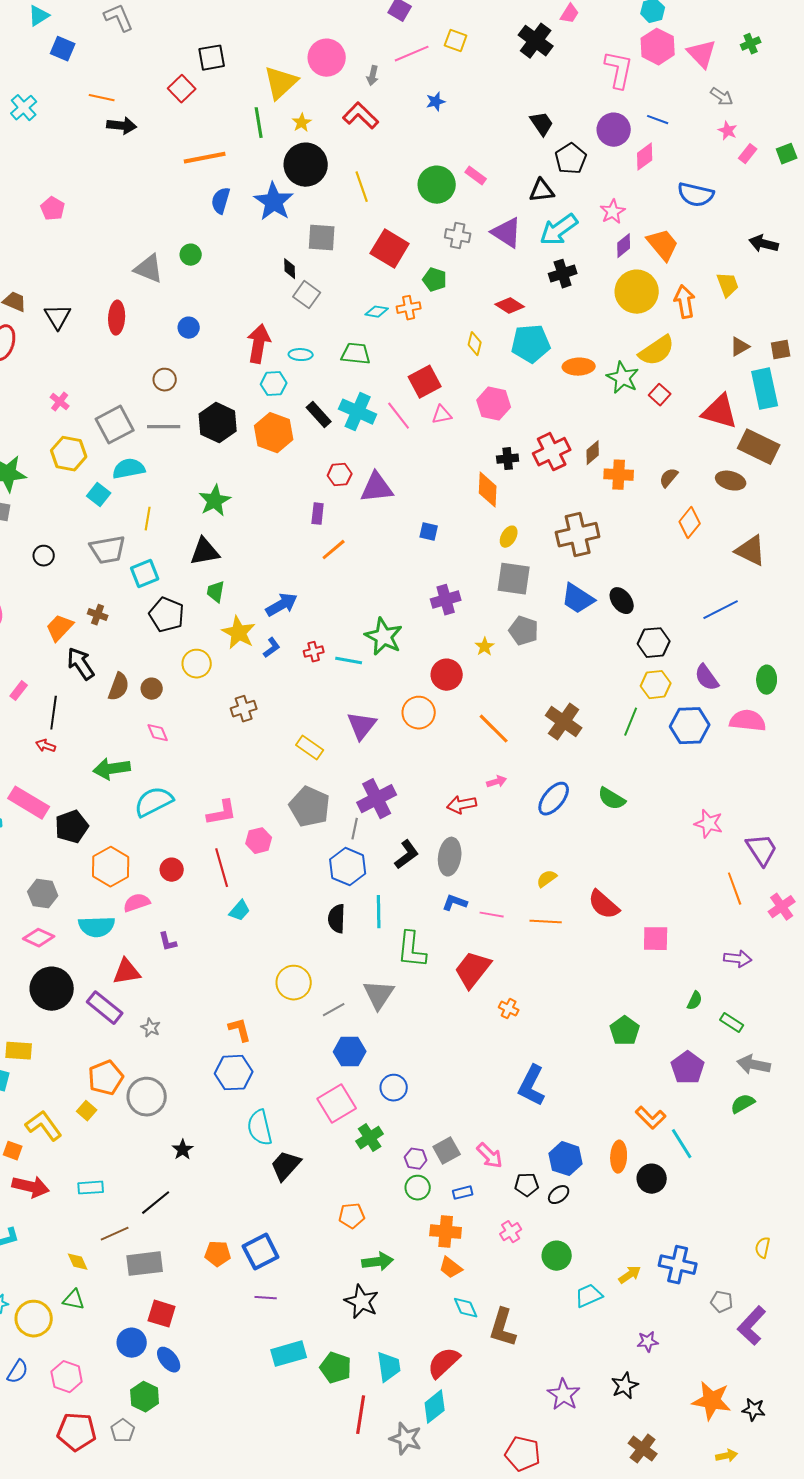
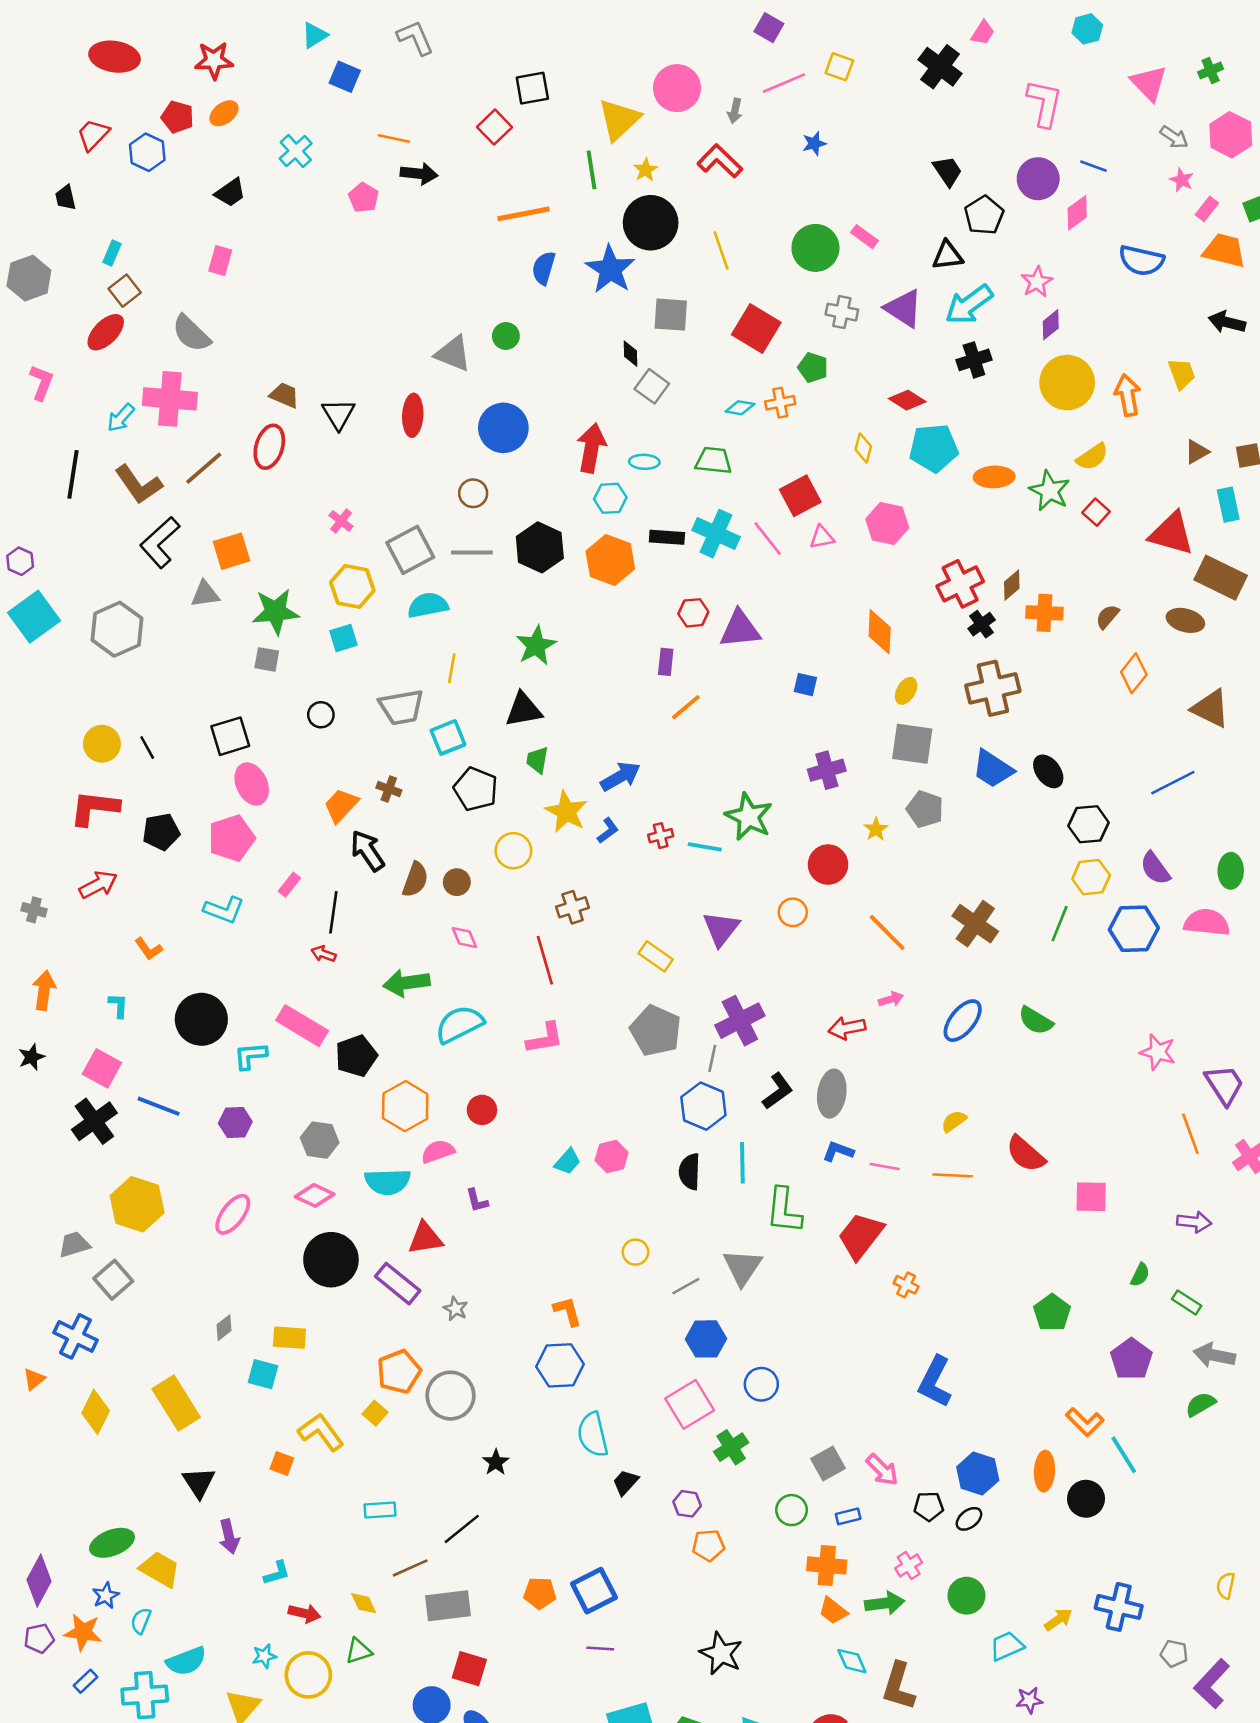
pink hexagon: (658, 47) -> (1231, 135), moved
pink pentagon: (53, 209) -> (364, 198), moved
orange trapezoid: (663, 245) -> (1224, 250), moved, turned -36
blue circle: (189, 328) -> (503, 428), size x1.8
yellow semicircle: (657, 351) -> (1092, 457), size x0.7
cyan rectangle: (765, 389) -> (1228, 505), size x0.7
black rectangle: (319, 415) -> (667, 537), turned -44
black cross: (508, 459) -> (982, 624), moved, turned -30
cyan square: (99, 495) -> (344, 638), moved, turned 35
orange circle: (419, 713) -> (793, 912), size x0.7
pink hexagon: (259, 841) -> (612, 1156), moved
red line: (222, 868) -> (545, 960), moved
yellow circle: (294, 983) -> (635, 1252), size x0.6
purple hexagon: (416, 1159) -> (687, 1504), moved
black trapezoid: (286, 1166) -> (625, 1482), size x0.7
red arrow: (31, 1187) -> (305, 1613), moved, size x0.7
green arrow: (378, 1262) -> (885, 1603), moved
green triangle: (74, 1300) -> (359, 1651), turned -30
purple star: (648, 1342) -> (1029, 1700), moved

